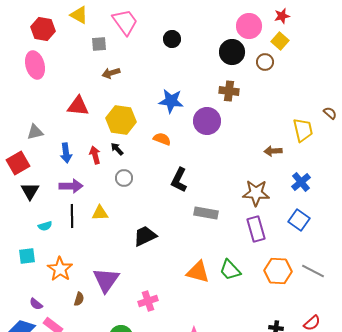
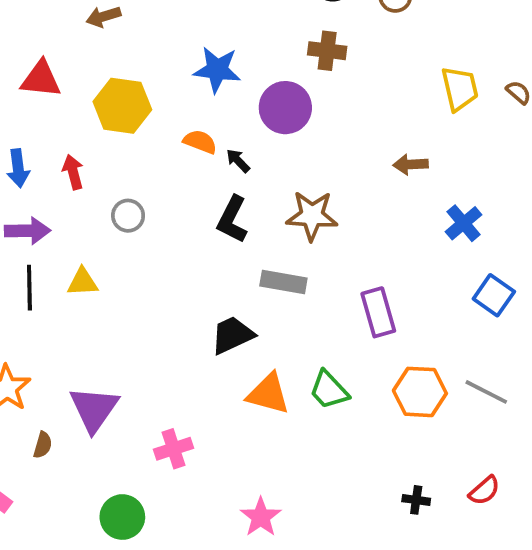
yellow trapezoid: (303, 130) -> (460, 89), moved
black arrow: (117, 149) -> (238, 161), moved
brown star: (256, 193) -> (312, 216), moved
blue square: (299, 220) -> (494, 295), moved
black trapezoid: (145, 236) -> (232, 335), moved

